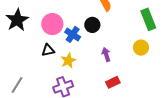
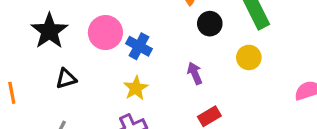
black circle: (92, 25) -> (210, 24), moved
black triangle: (48, 50) -> (66, 79), moved

